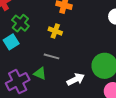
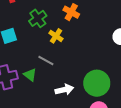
green cross: (20, 23) -> (38, 18), moved

